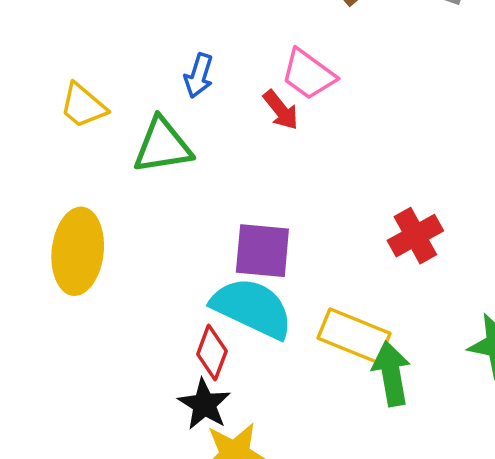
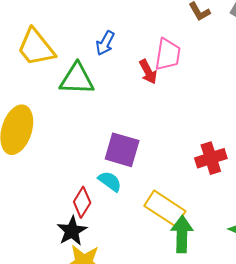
pink trapezoid: (308, 74) -> (168, 54), turned -128
yellow trapezoid: (83, 106) -> (36, 47), size x1.4
cyan semicircle: (252, 308) -> (110, 181), size x0.5

